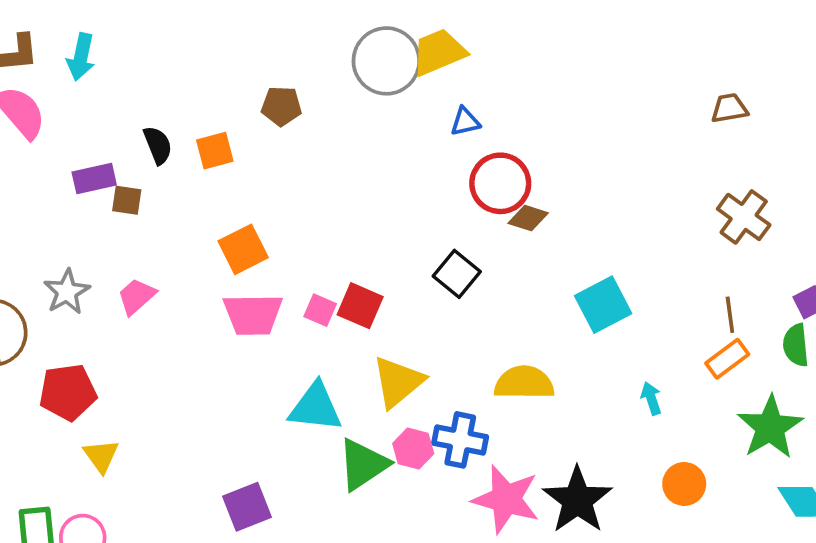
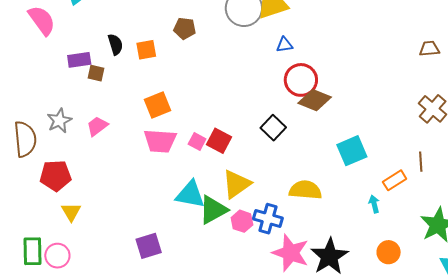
brown diamond: (528, 218) -> (315, 100), size x1.5
orange rectangle: (727, 359) -> (395, 180), moved
green triangle: (363, 465) -> (213, 210), moved

